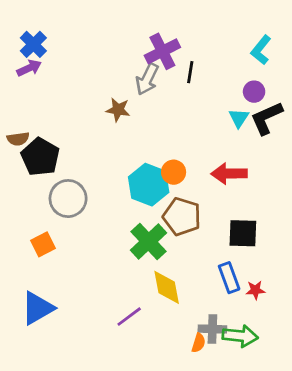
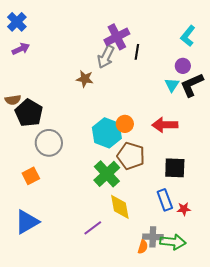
blue cross: (33, 44) -> (17, 22), moved

